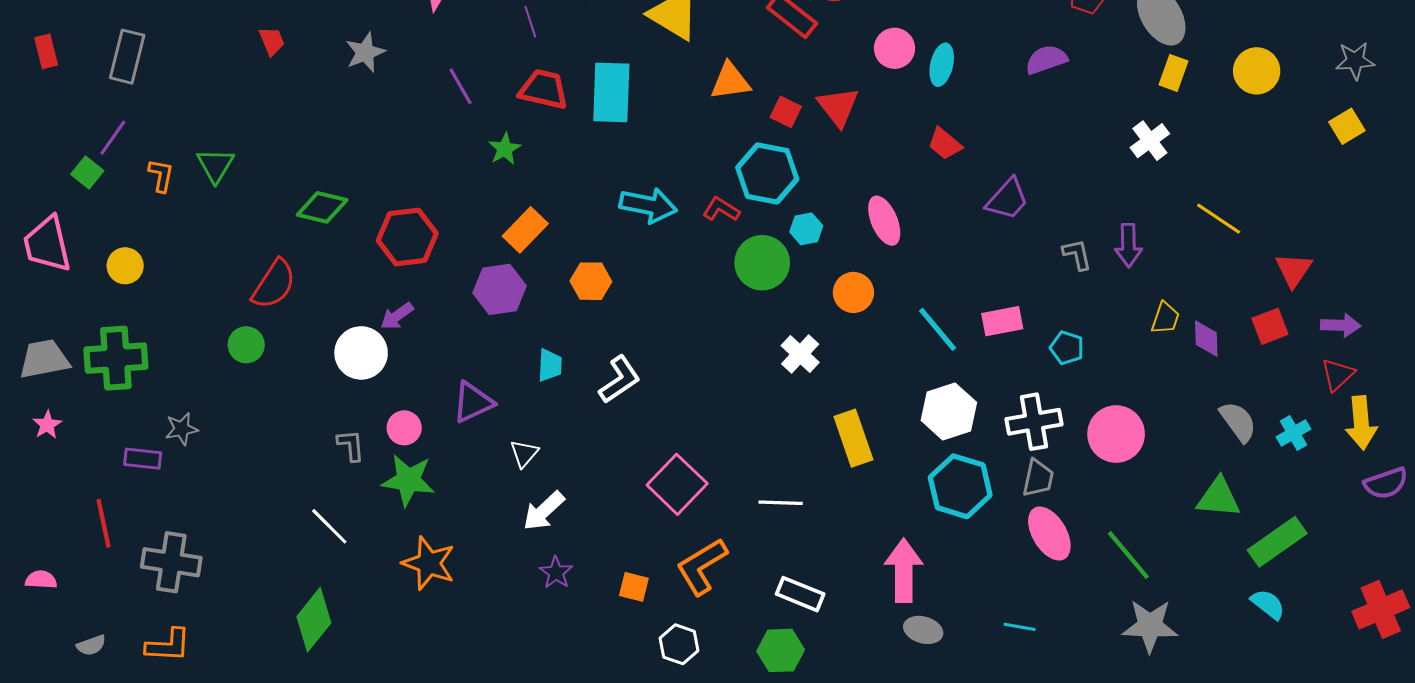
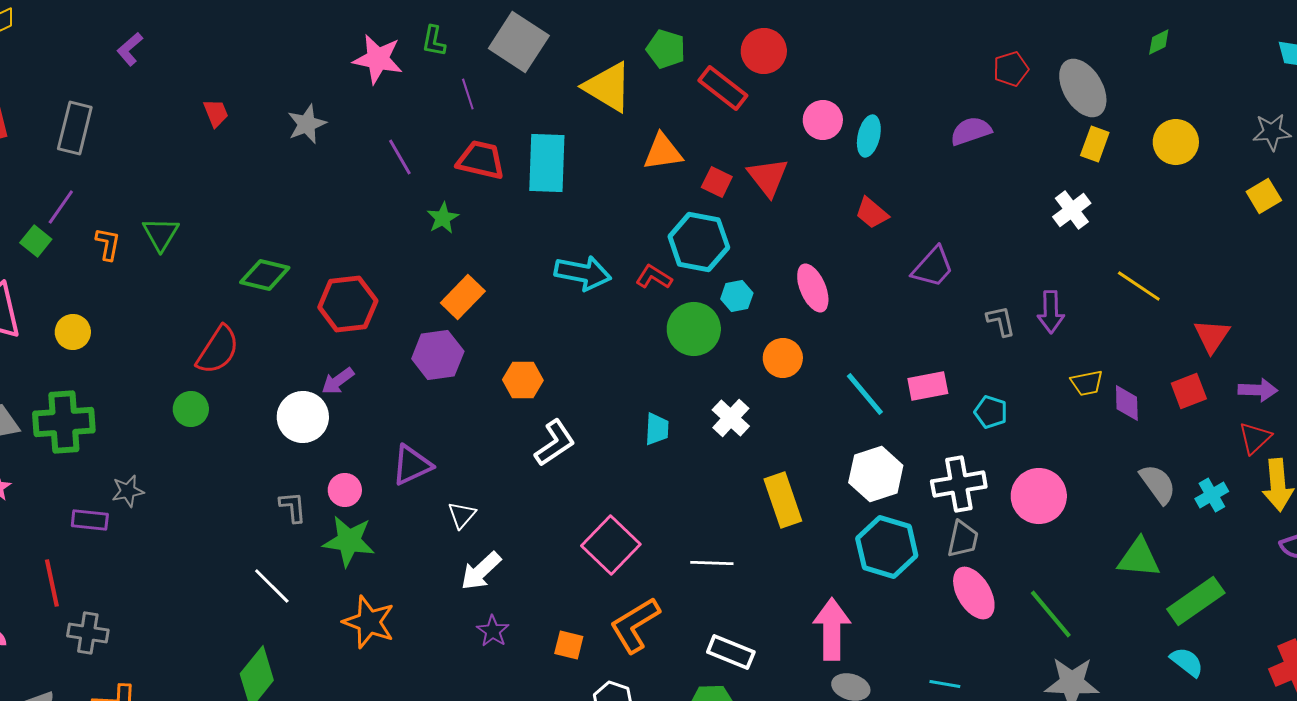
orange hexagon: (591, 281) -> (523, 380), moved
yellow trapezoid: (1165, 318) -> (1087, 383), turned 60
cyan trapezoid: (550, 365) -> (657, 429), moved
gray cross: (171, 562) -> (88, 633), moved, size x0.7

